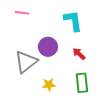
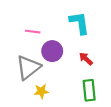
pink line: (22, 13) -> (33, 32), moved
yellow star: (49, 85) -> (41, 91), moved

